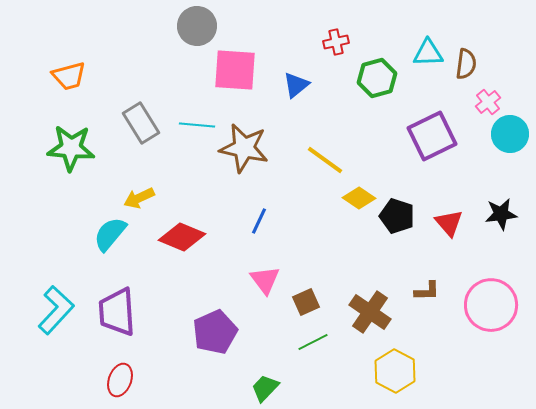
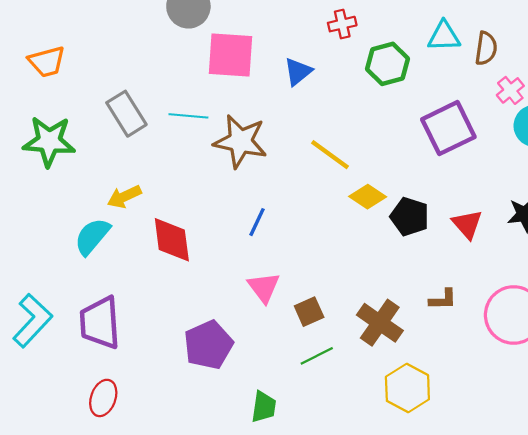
red diamond: (182, 237) -> (172, 240), turned 60
green trapezoid: (265, 388) -> (264, 407), turned 144

